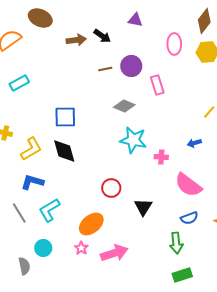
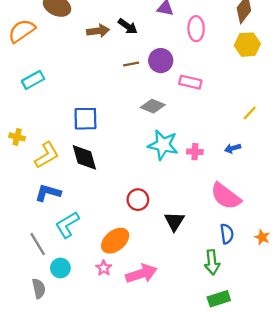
pink ellipse: (174, 44) -> (196, 29), moved
pink rectangle: (157, 85) -> (190, 82), turned -60
pink cross: (161, 157) -> (195, 152), moved
gray line: (19, 213) -> (38, 244), moved
blue semicircle: (189, 218) -> (227, 234), turned -78

